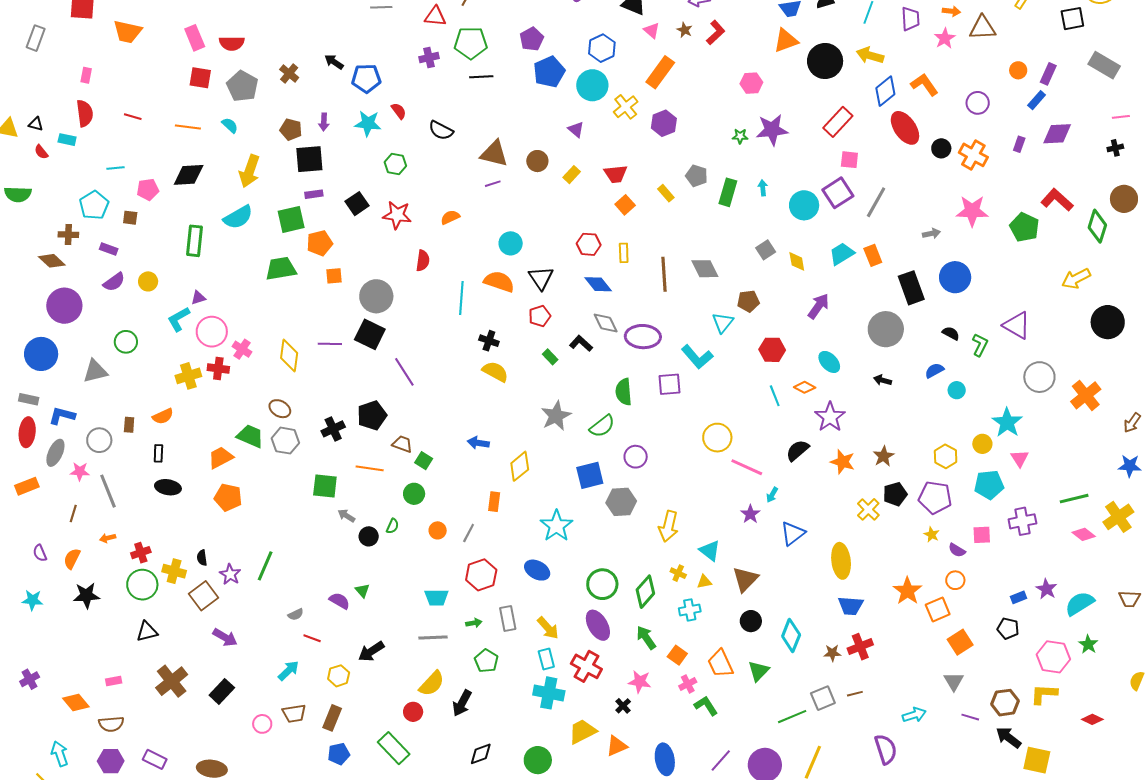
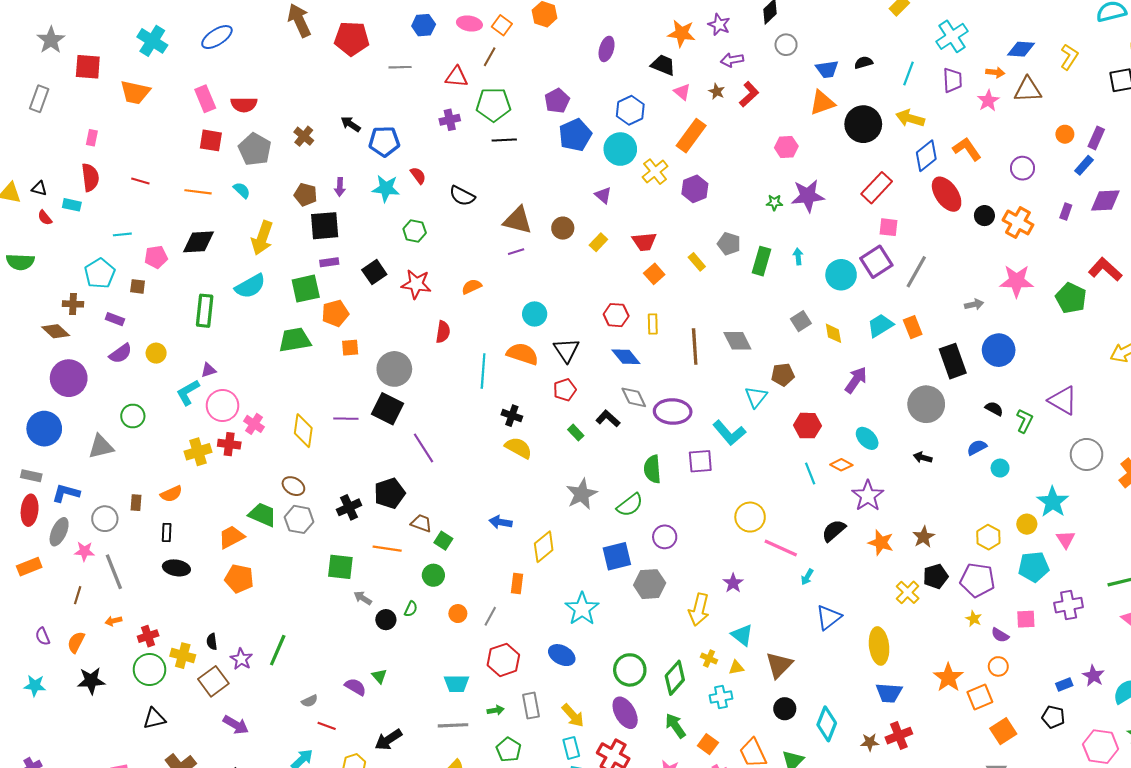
purple star: (750, 514) -> (733, 583), moved

